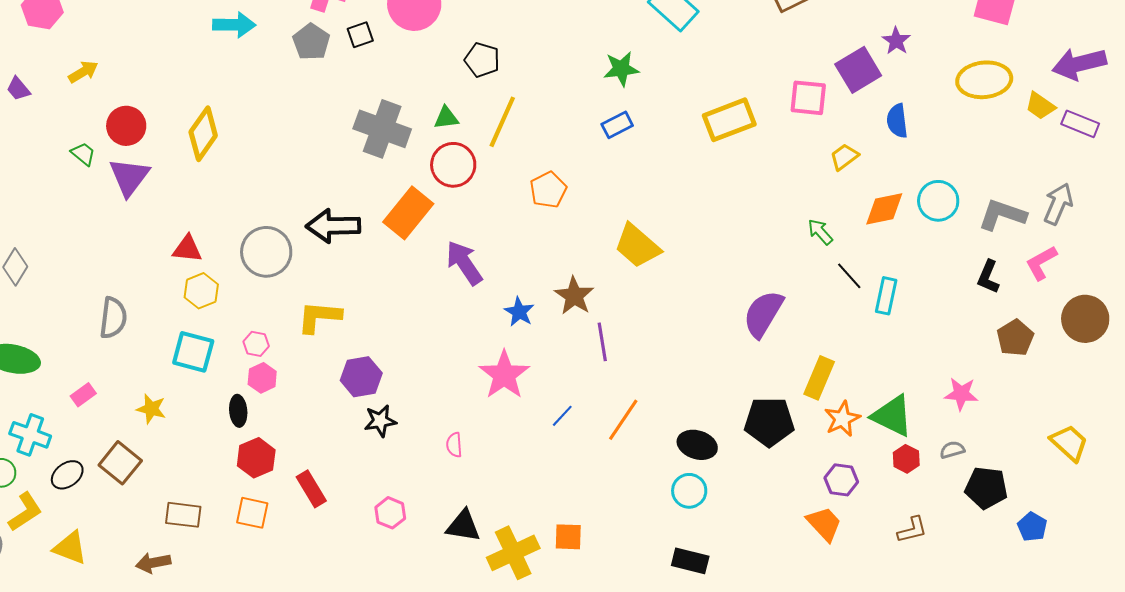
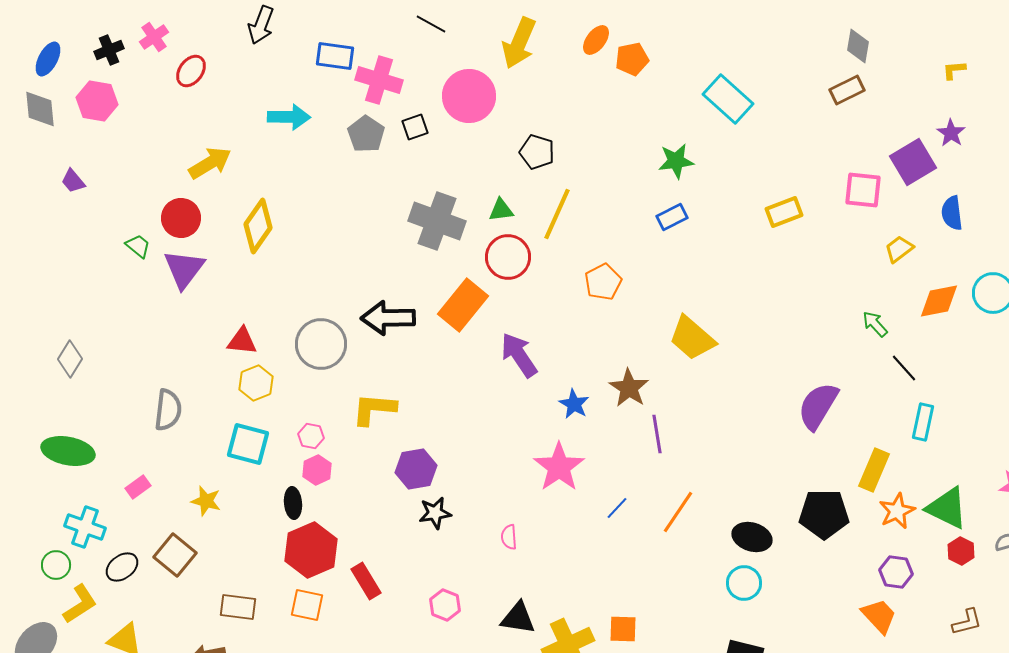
yellow arrow: (83, 72) -> (210, 163), moved, size x1.4
yellow rectangle: (729, 120) -> (784, 212), size x0.7
cyan rectangle: (886, 296) -> (923, 422), moved
red hexagon: (256, 458) -> (311, 550), size x1.4

